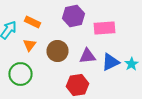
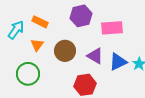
purple triangle: (88, 56) -> (95, 56), turned 36

